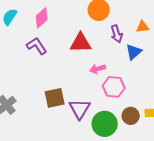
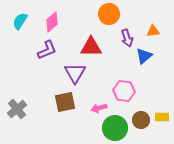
purple L-shape: (37, 46) -> (47, 50), turned 100
pink arrow: (98, 69) -> (99, 108), moved
purple triangle: (80, 109) -> (75, 73), moved

